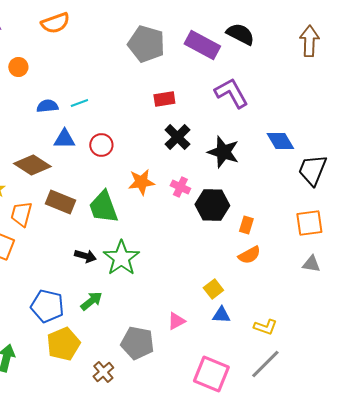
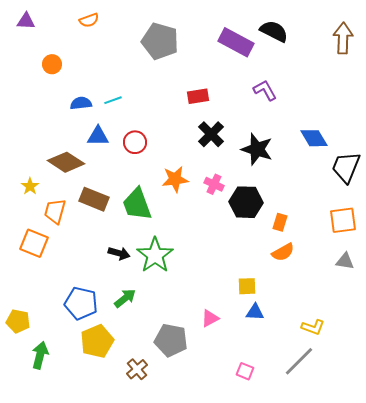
orange semicircle: (55, 23) -> (89, 20), size x0.7
gray pentagon: (146, 44) -> (160, 41), moved
purple L-shape: (231, 93) -> (265, 90), size x0.7
yellow square: (213, 289) -> (247, 286), turned 36
yellow L-shape: (265, 327) -> (313, 327), moved
pink square: (211, 374) -> (245, 371), size x0.5

